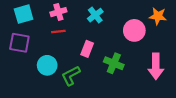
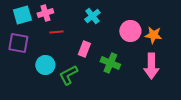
pink cross: (58, 12) -> (45, 13), moved
orange star: (158, 16) -> (153, 35), moved

